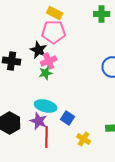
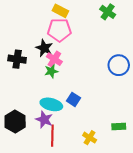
green cross: (102, 14) -> (108, 12), turned 35
pink cross: (49, 61) -> (54, 59), turned -35
blue square: (68, 118) -> (73, 99), moved

